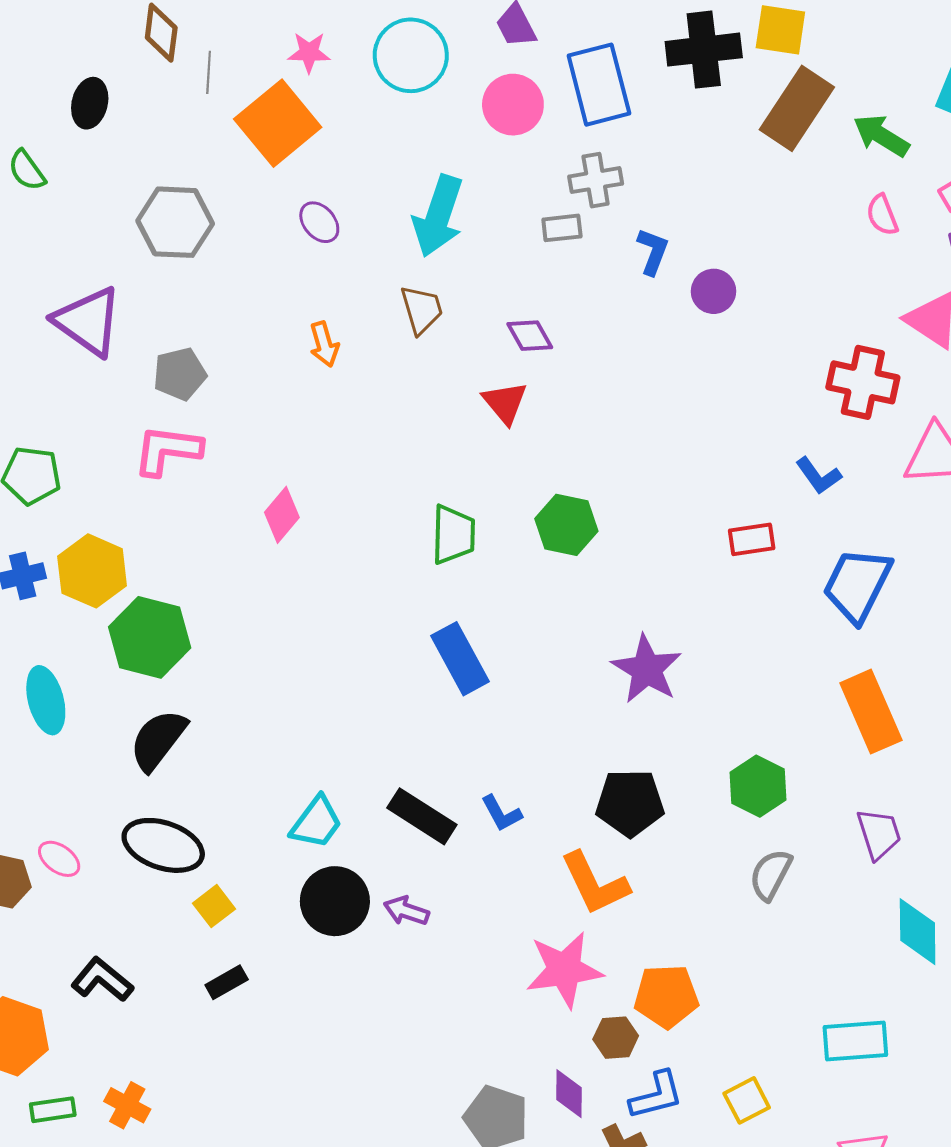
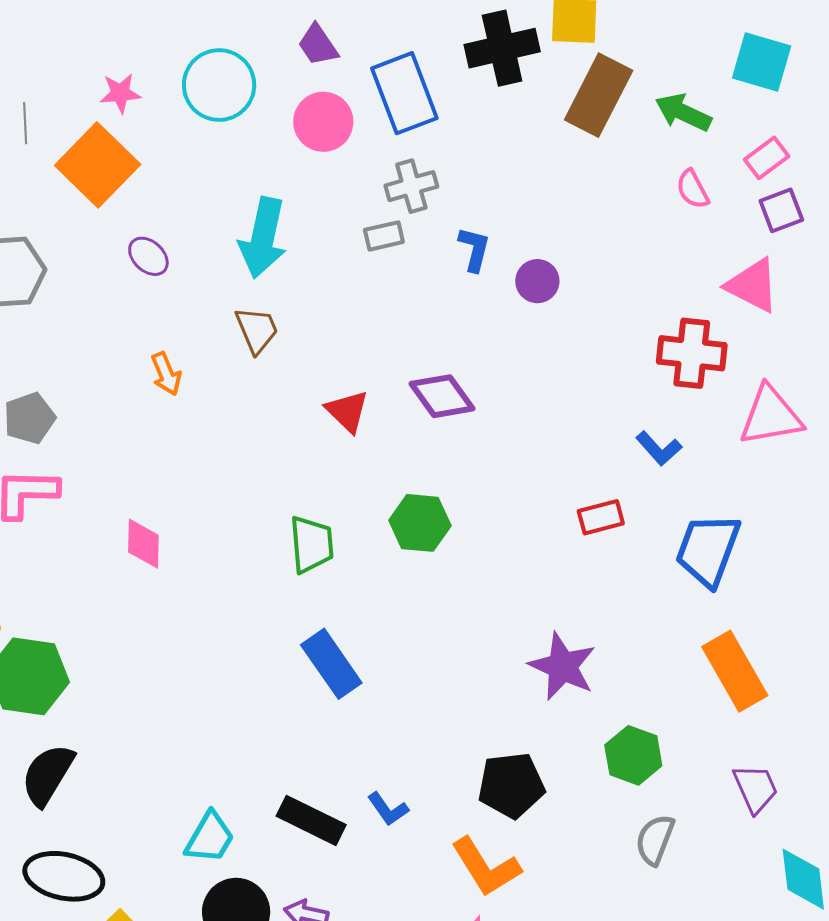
purple diamond: (530, 336) -> (442, 396), moved, size x1.4
pink diamond: (282, 515) -> (143, 544), turned -32
purple star: (647, 669) -> (563, 667), moved

